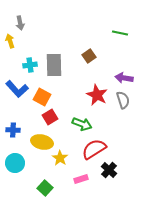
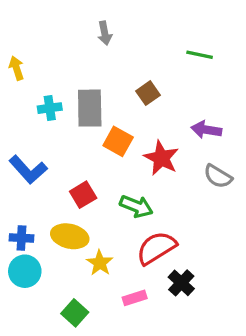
gray arrow: (20, 23) -> (105, 33), moved
blue L-shape: (17, 89) -> (28, 170), moved
orange square: (42, 97) -> (118, 141), moved
gray semicircle: (123, 100) -> (218, 176), moved, turned 138
blue cross: (13, 130) -> (21, 238), moved

